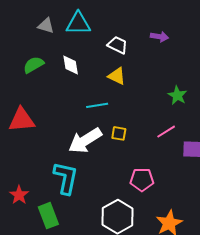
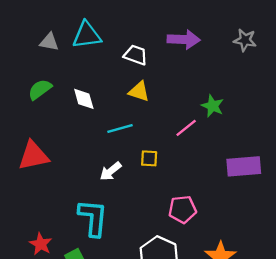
purple arrow: (159, 37) -> (184, 39), size x1.5
white diamond: (71, 65) -> (84, 99), moved
pink line: (166, 132) -> (186, 128), moved
white arrow: (85, 141) -> (111, 171), size x0.6

